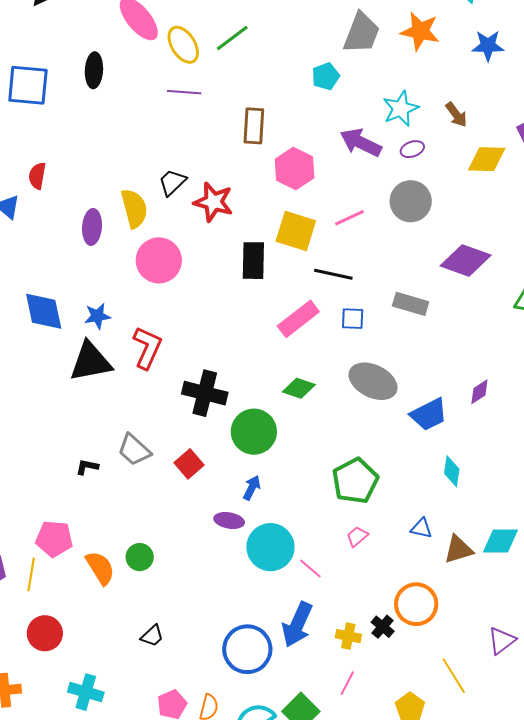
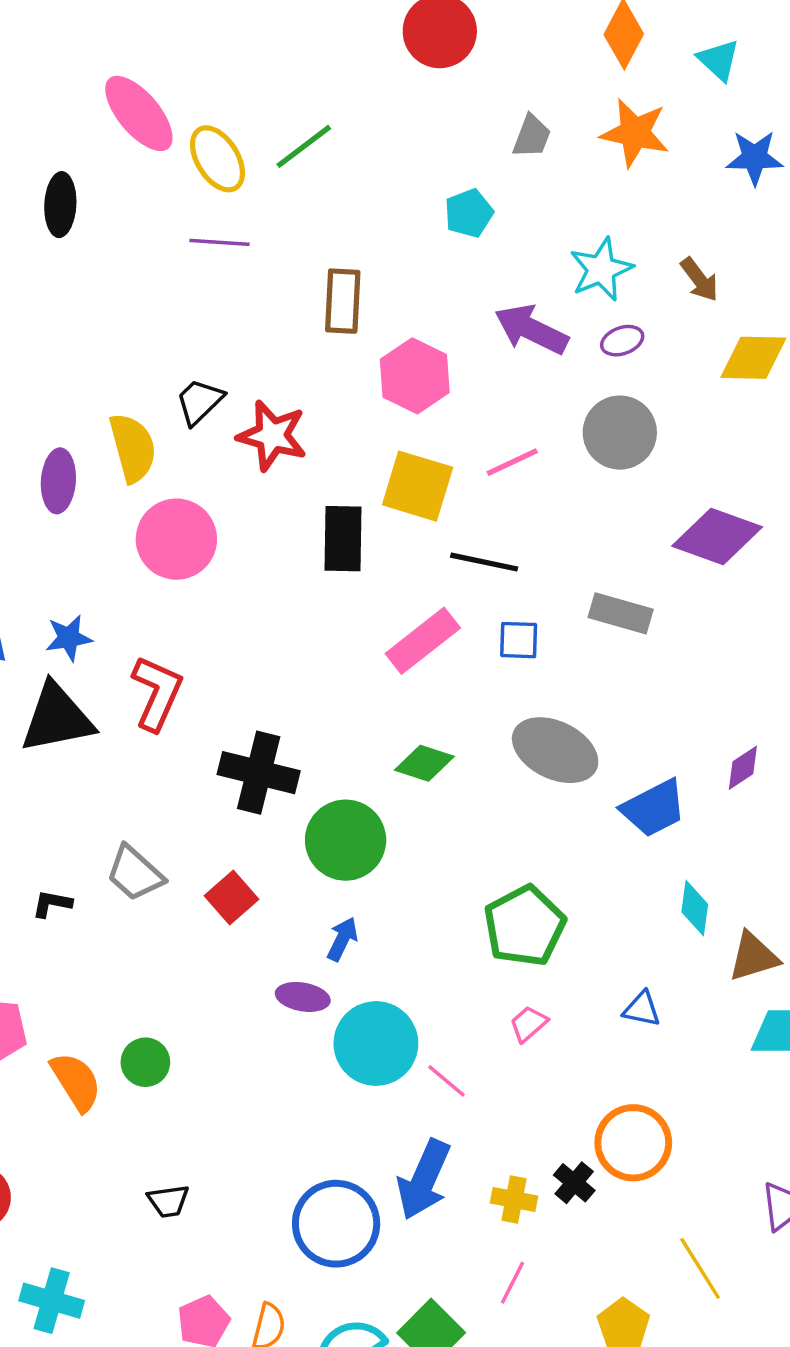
gray trapezoid: (362, 33) -> (532, 136), size x0.6
brown triangle: (458, 549) -> (753, 957), moved
black trapezoid: (152, 636) -> (168, 1201), turned 35

